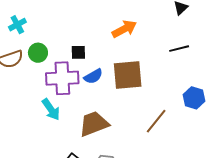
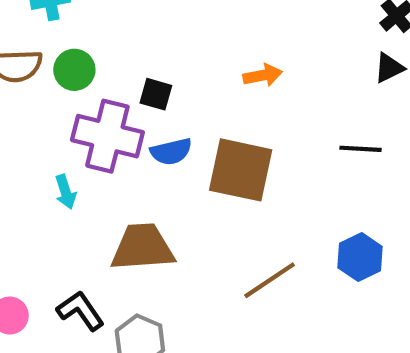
orange arrow: (124, 29) -> (263, 75), size x0.7
cyan arrow: (51, 109) -> (66, 192), size x0.7

